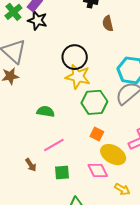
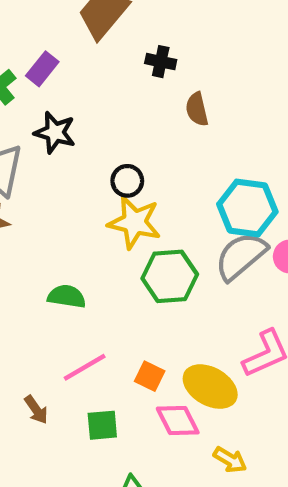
black star: (37, 20) -> (55, 133), moved
black circle: (75, 57) -> (127, 181), size x0.6
orange square: (97, 134) -> (150, 376), moved

